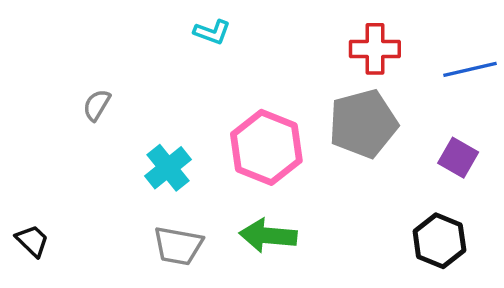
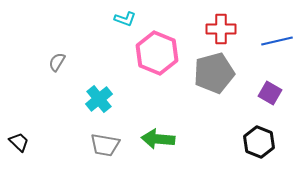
pink hexagon: (266, 147) -> (157, 53), moved

